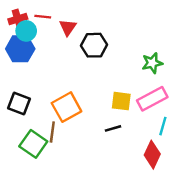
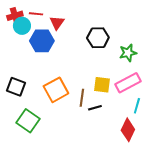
black hexagon: (94, 45) -> (98, 38), moved
blue hexagon: (20, 49) -> (42, 41), moved
brown line: (52, 132) -> (82, 98), moved

